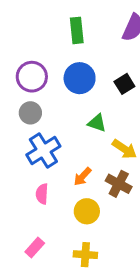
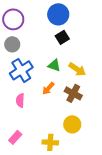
blue circle: (80, 78) -> (58, 14), moved
black square: (124, 84) -> (62, 37), moved
green triangle: (97, 123) -> (54, 65), moved
yellow circle: (87, 211) -> (72, 124), moved

